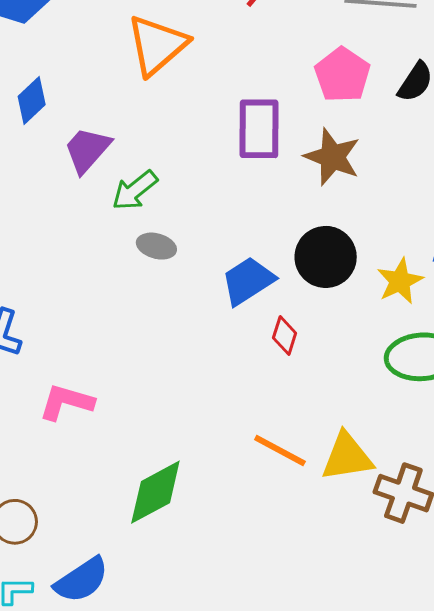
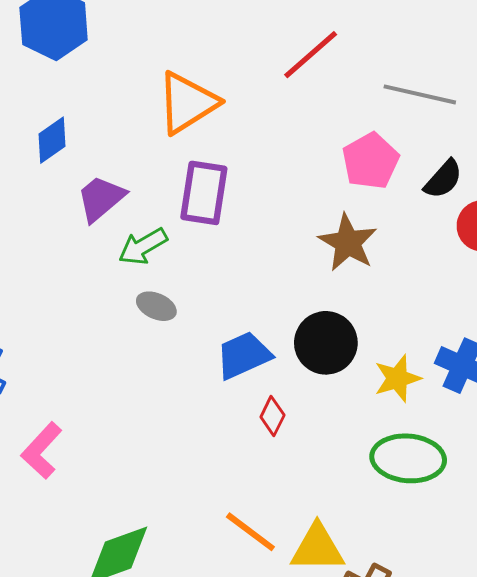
purple rectangle: (259, 129) -> (204, 193), moved
pink L-shape: (66, 402) -> (42, 451), turned -72

